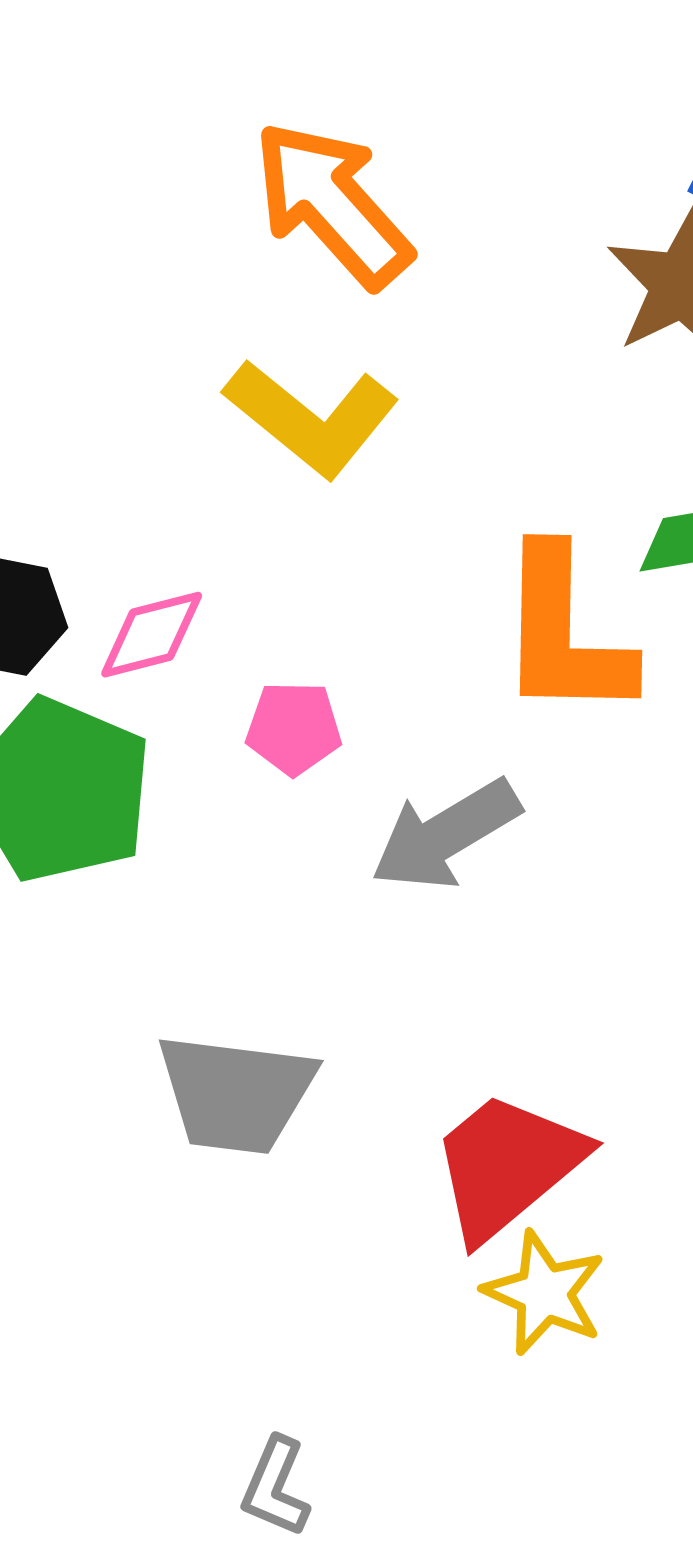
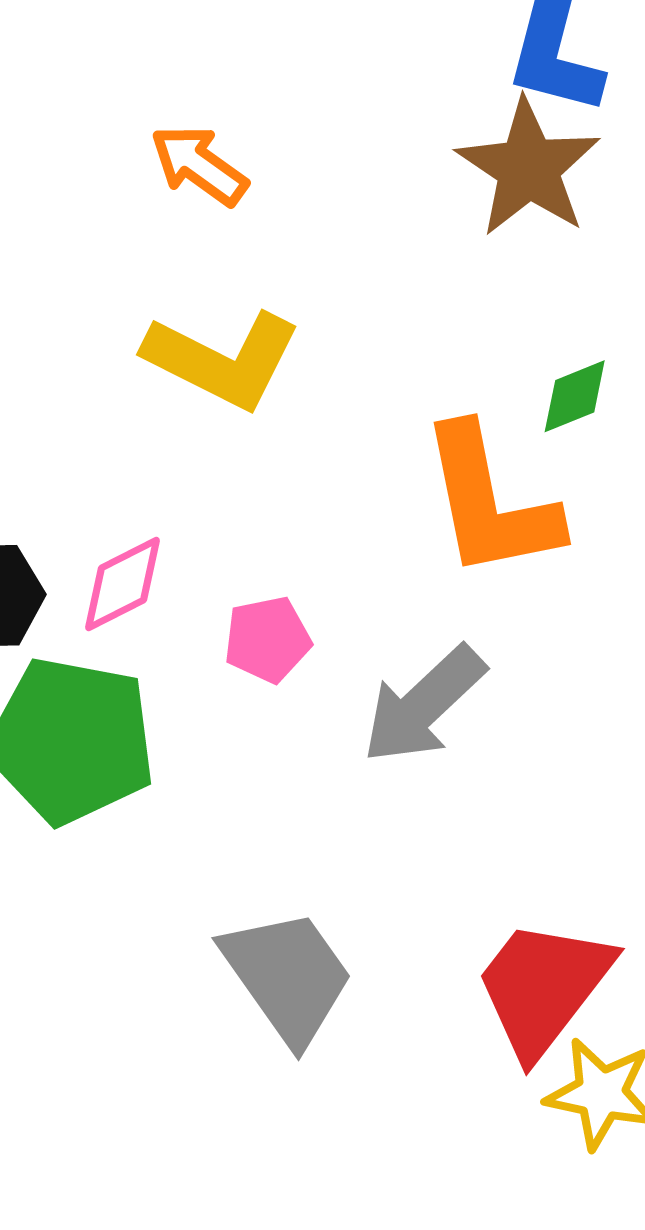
orange arrow: (332, 204) -> (199, 165), size x0.6
gray trapezoid: (236, 1093) -> (288, 976), turned -120

